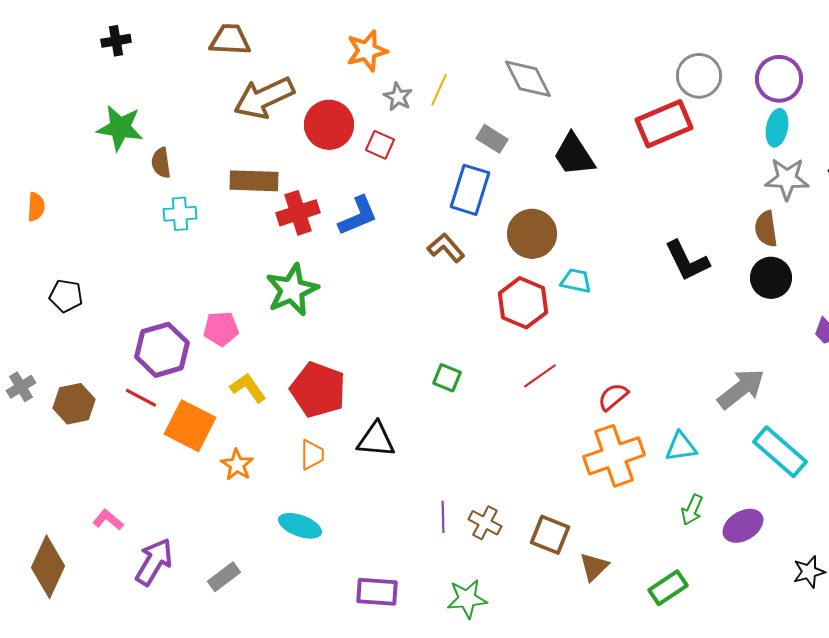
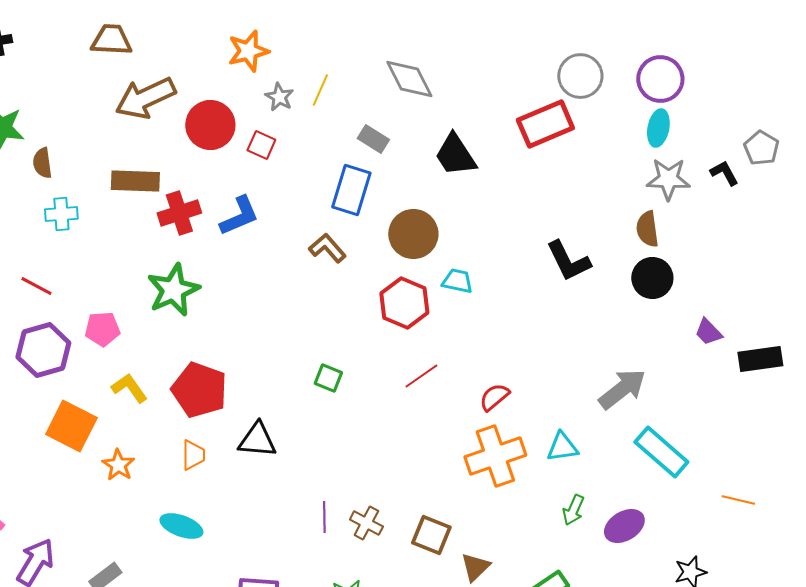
red line: (141, 398) -> (36, 286), moved

